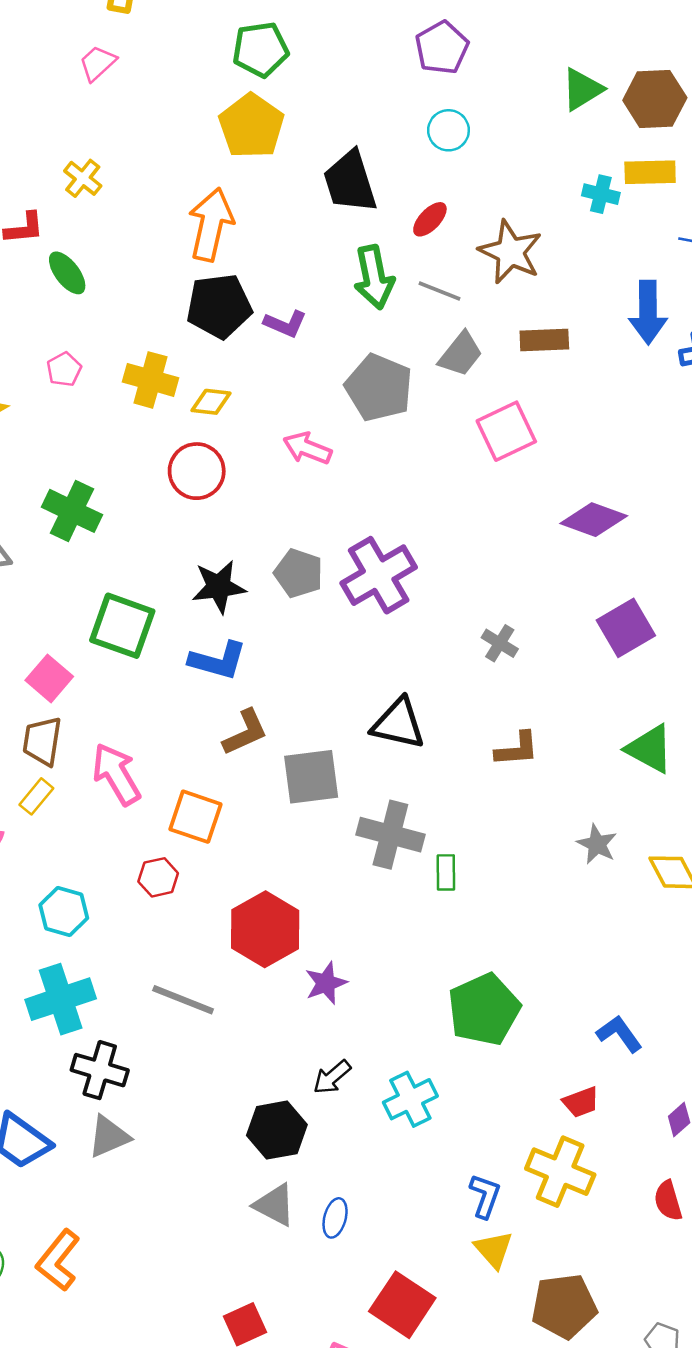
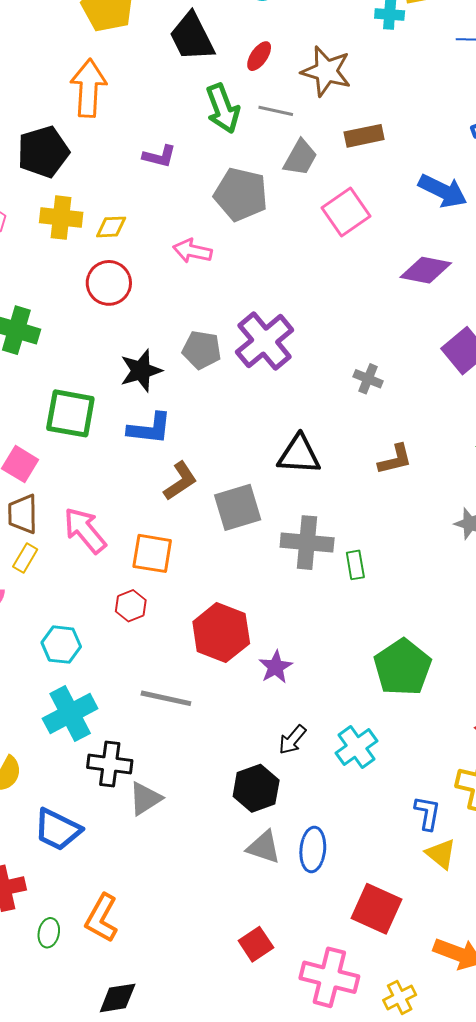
black pentagon: (219, 306) -> (43, 152), moved
blue arrow: (648, 312) -> (443, 191), moved, turned -54
gray triangle: (109, 1137) -> (145, 799), moved
blue ellipse: (335, 1218) -> (313, 850), size x1.4

